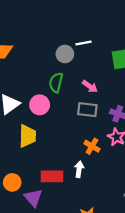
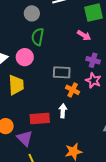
gray circle: (65, 54) -> (32, 13), moved
pink arrow: (90, 86) -> (84, 35), moved
gray rectangle: (87, 110) -> (62, 72), moved

